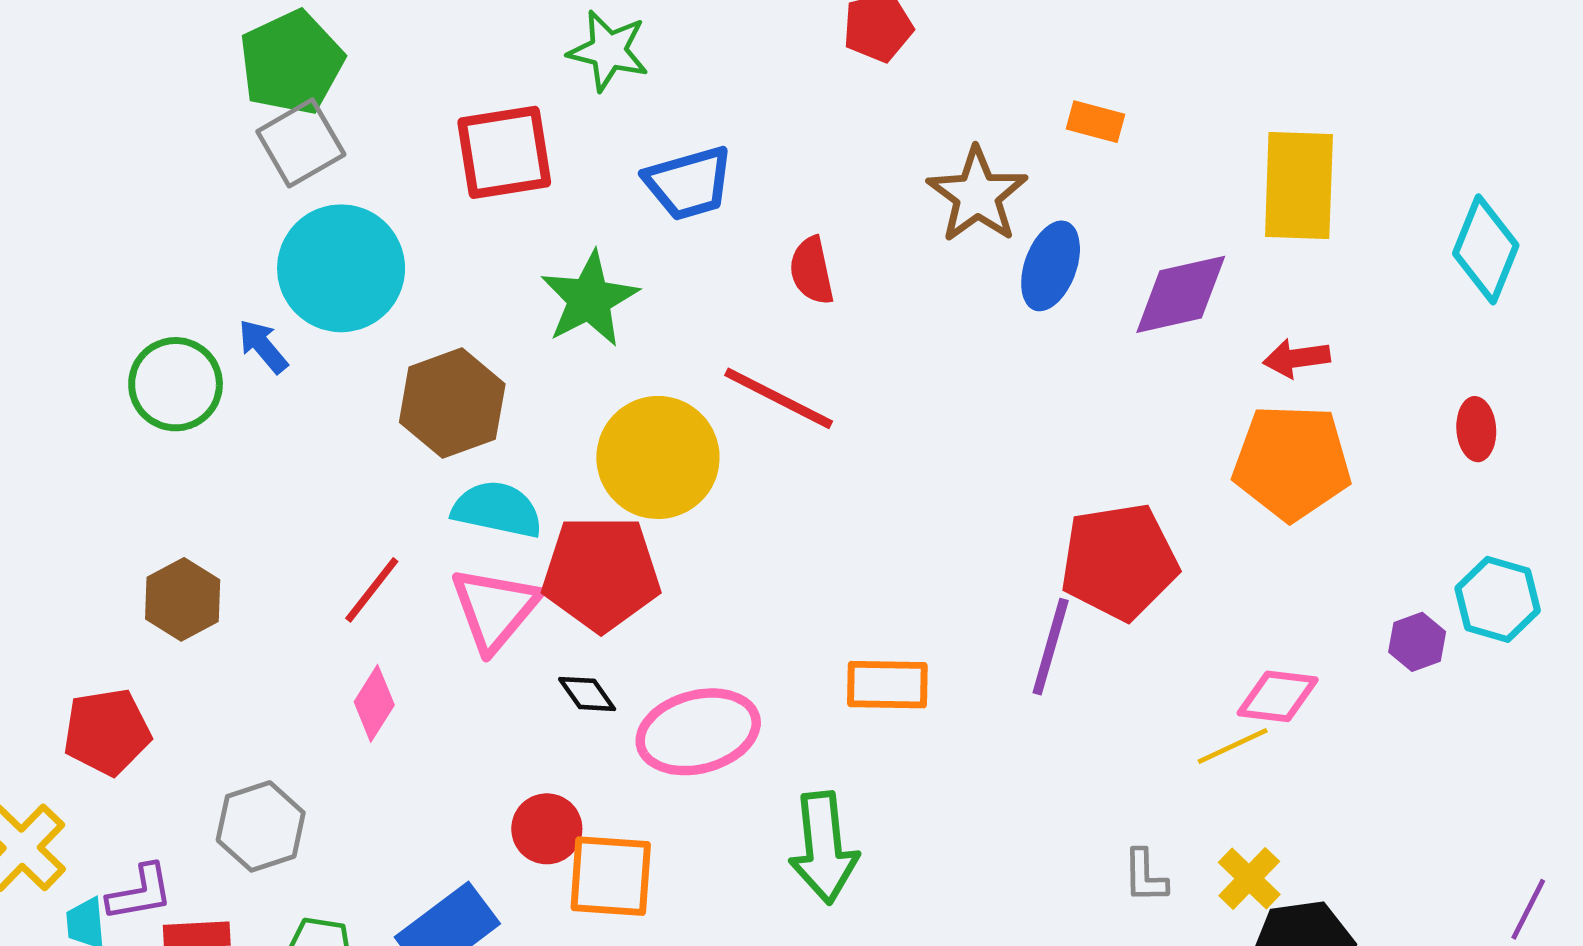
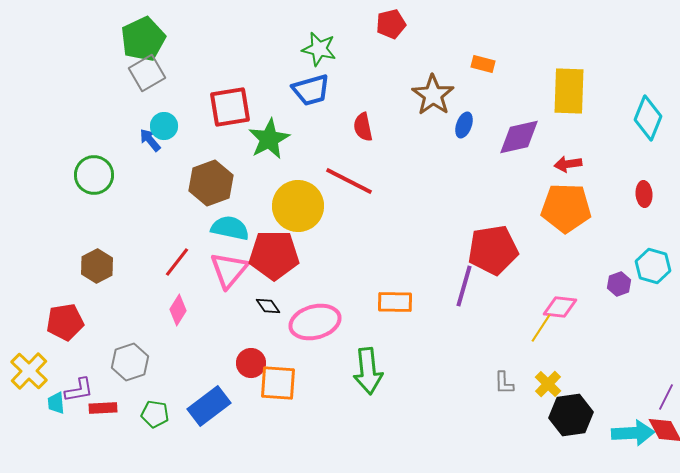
green star: (608, 51) -> (319, 49), moved
red square: (504, 152) -> (230, 107), moved
blue ellipse: (1051, 266) -> (464, 125), size x0.7
cyan circle: (341, 268) -> (164, 126), size x0.5
blue arrow: (263, 346) -> (150, 140), moved
yellow line: (1233, 746) -> (541, 328), turned -32

